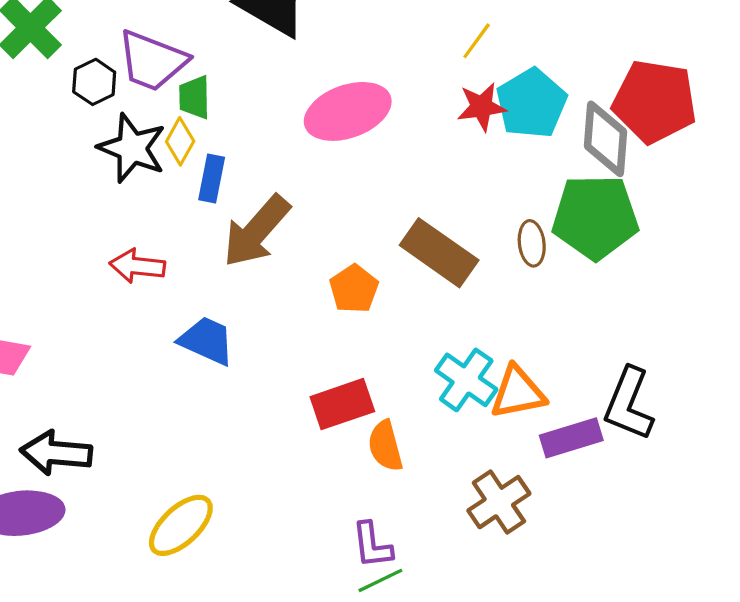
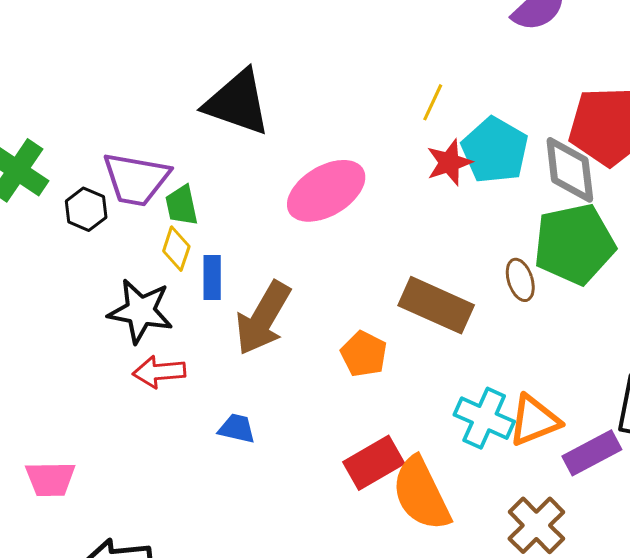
black star: (132, 148) -> (140, 311), moved
blue trapezoid: (207, 341) -> (237, 429), size x0.7
orange semicircle: (385, 446) -> (421, 494), size x1.6

